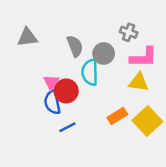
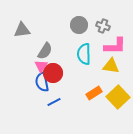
gray semicircle: (75, 46) -> (45, 51), moved, turned 54
gray circle: (104, 54) -> (79, 25), moved
cyan semicircle: (90, 72) -> (84, 54), moved

